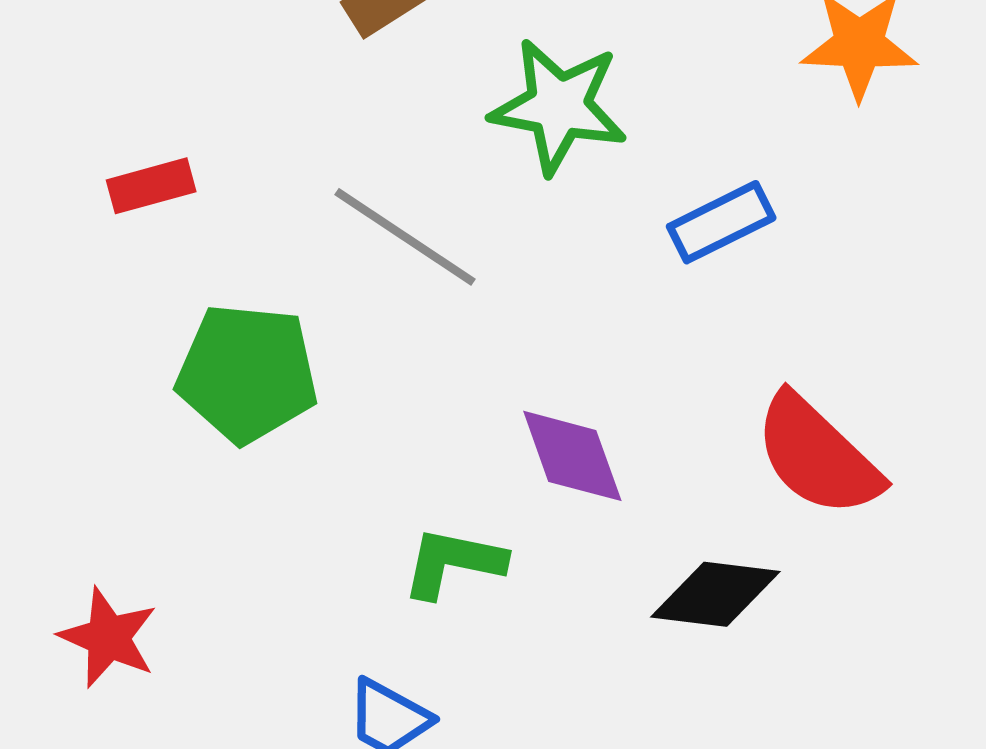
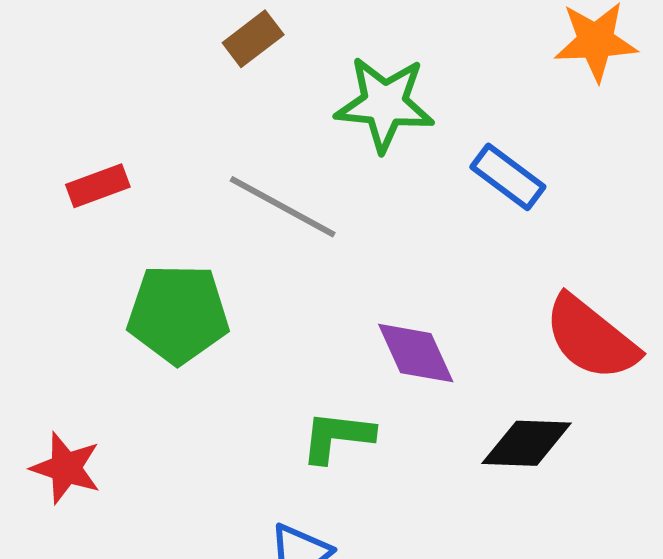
blue rectangle: (721, 222) -> (508, 177), turned 68
red star: (108, 637) -> (66, 468), moved

